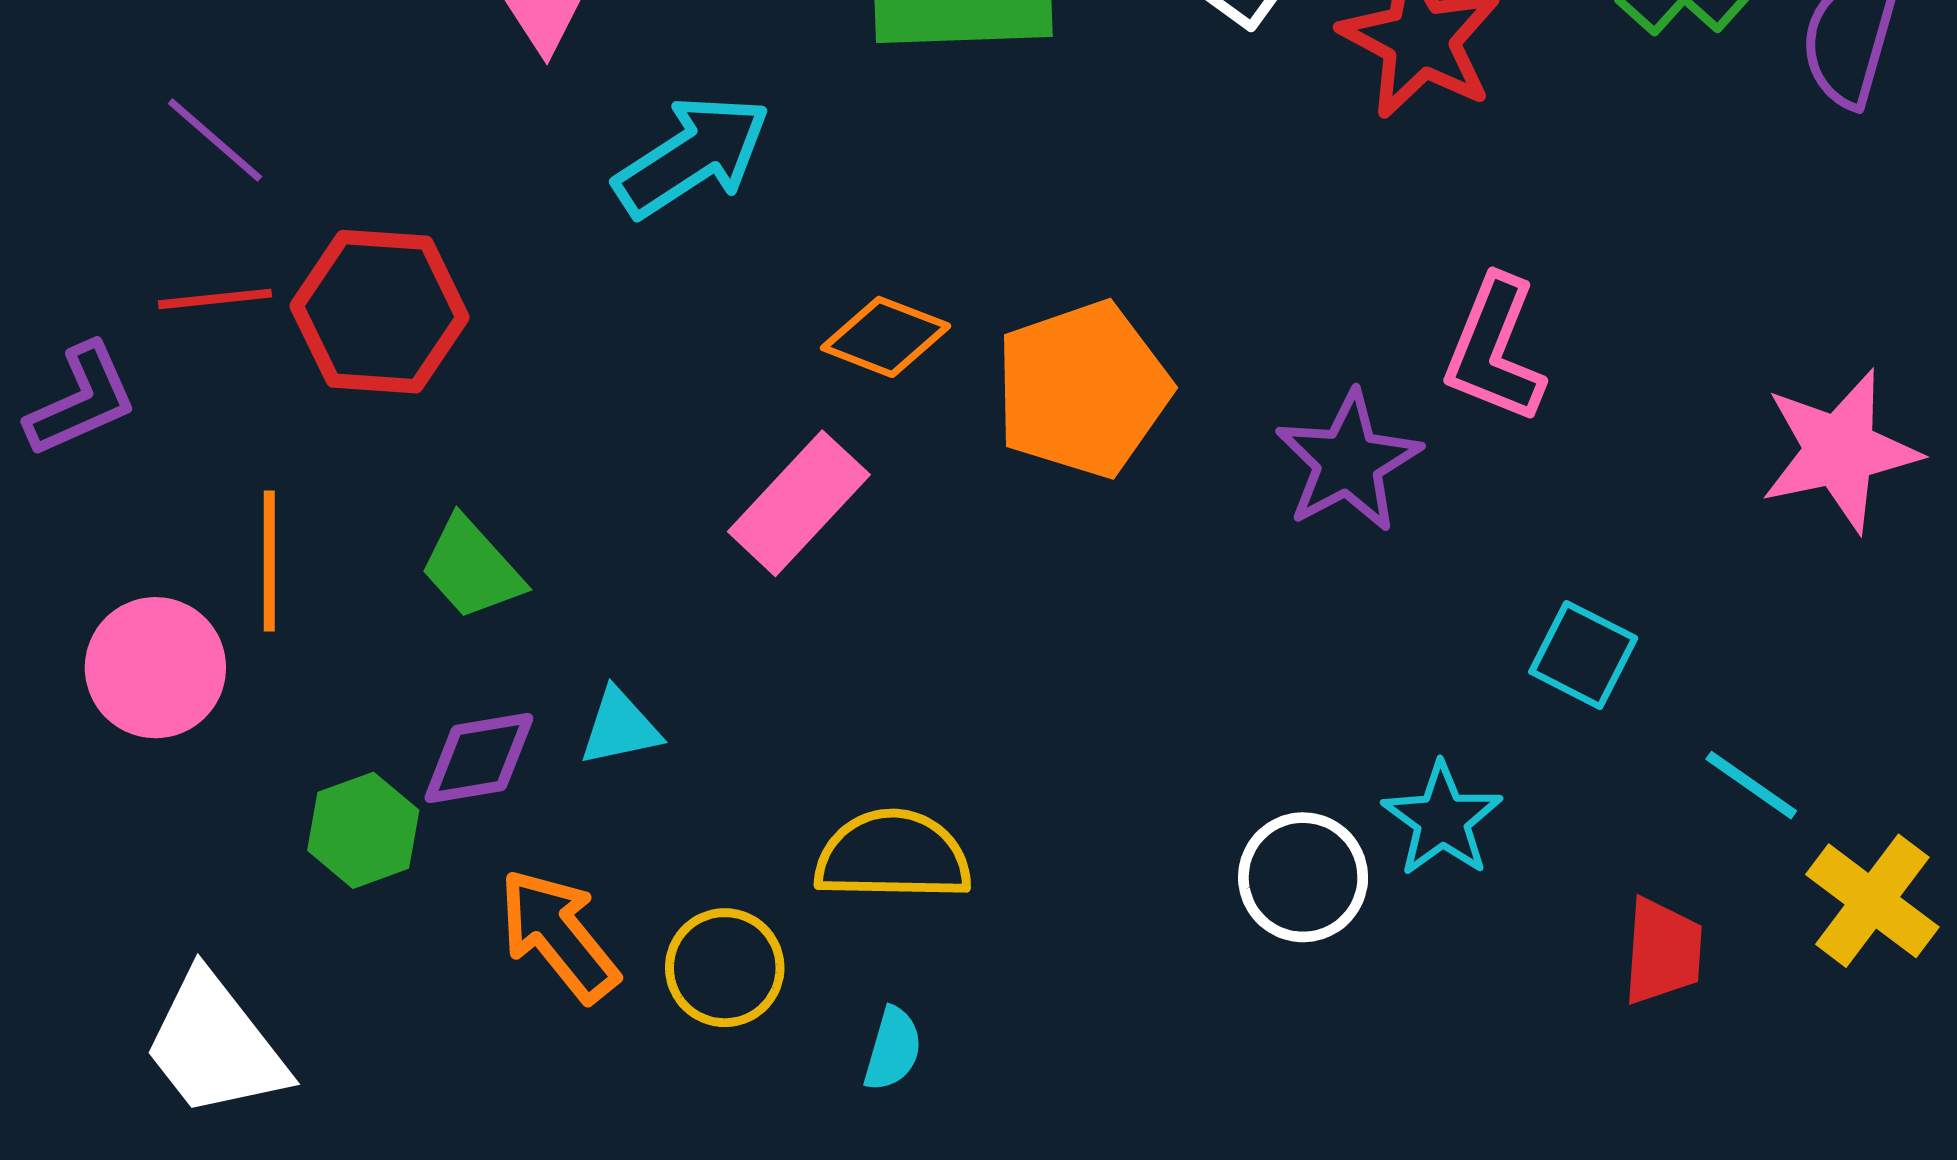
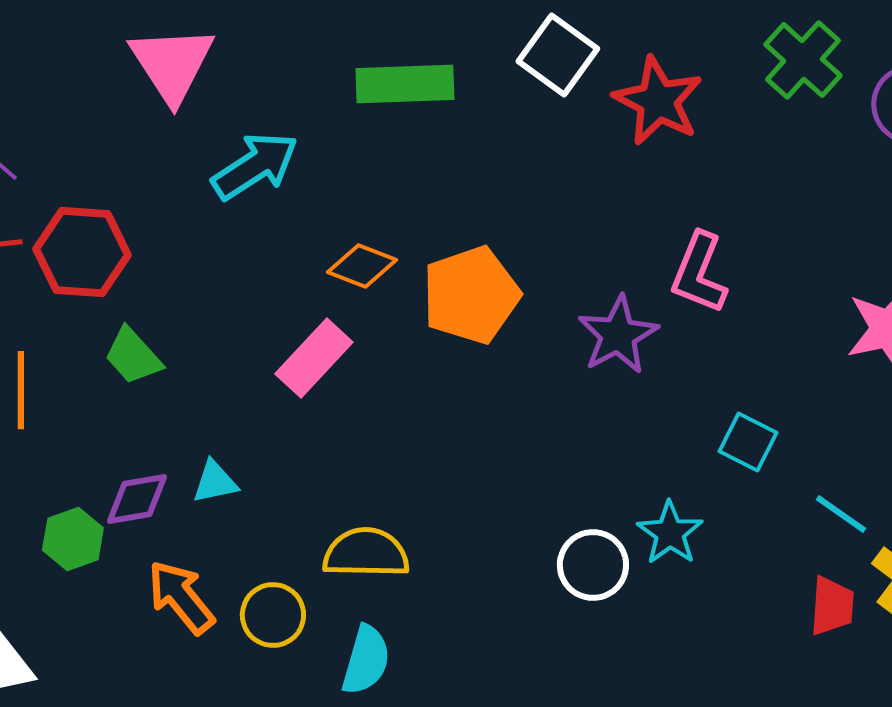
green trapezoid: (472, 568) -> (133, 356), moved
red trapezoid: (1663, 951) -> (832, 606), moved
cyan semicircle: (893, 1049) -> (366, 660), size x1.5

